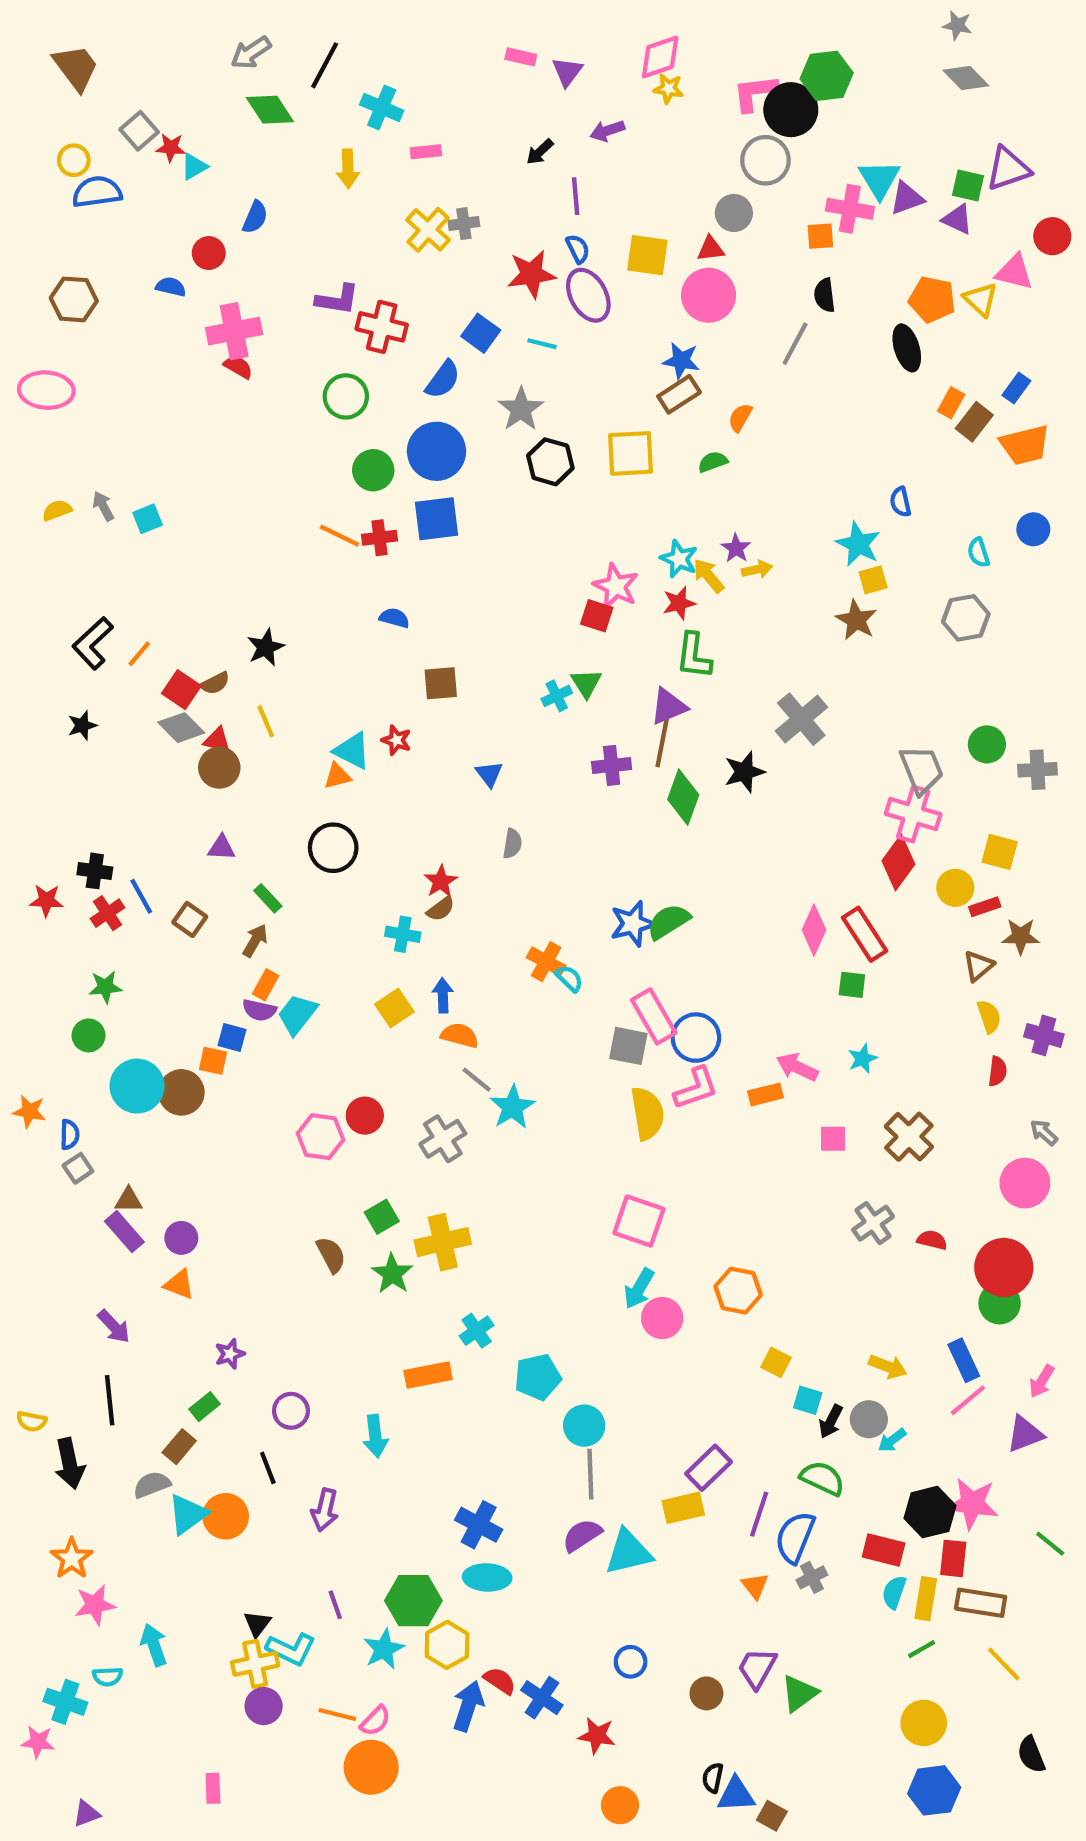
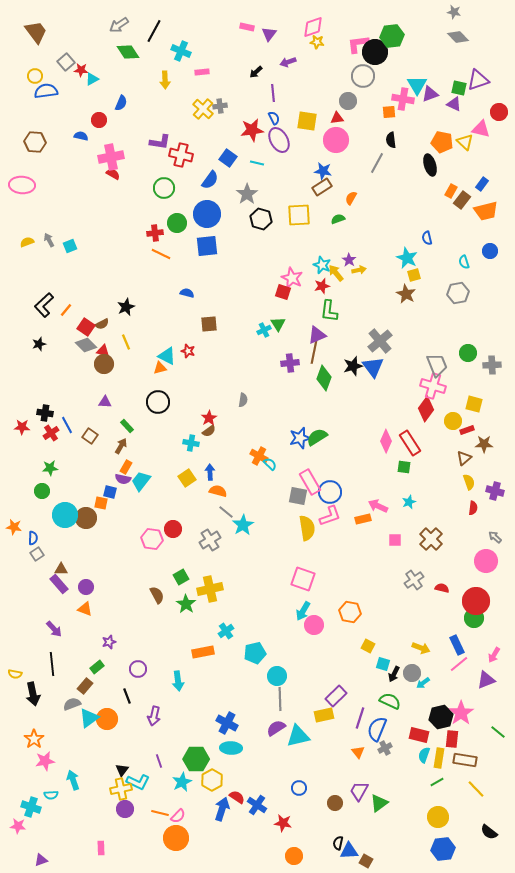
red cross: (380, 538) -> (155, 233), moved
blue triangle: (489, 774) -> (373, 367), moved, size x1.6
pink star: (972, 1504) -> (461, 713), turned 30
black semicircle: (1031, 1755) -> (489, 832), turned -30

